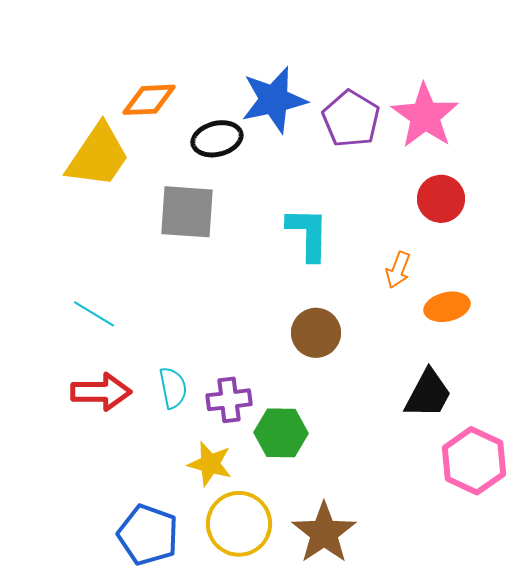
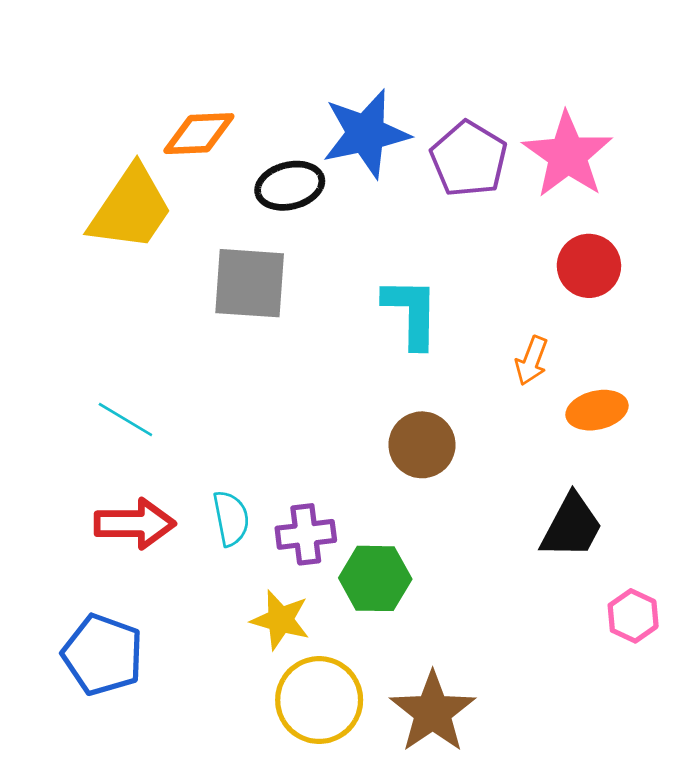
pink hexagon: (474, 461) -> (633, 616), size x0.6
blue pentagon: (148, 535) -> (103, 655), moved

